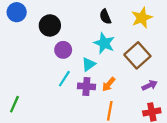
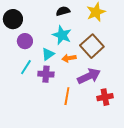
black semicircle: (105, 17) -> (63, 11), turned 96
orange arrow: (109, 84) -> (69, 58), moved, turned 40
purple arrow: (150, 85) -> (89, 76), moved, size x1.6

